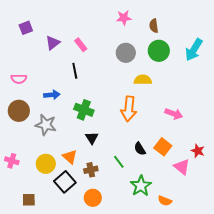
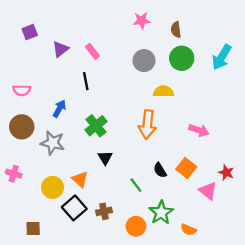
blue arrow: (52, 95) -> (59, 109), turned -56
green cross: (84, 110) -> (96, 126), turned 30
pink cross: (12, 161) -> (14, 174), moved
brown cross: (91, 170) -> (104, 211), moved
orange circle: (93, 198) -> (136, 226), moved

